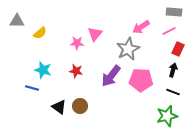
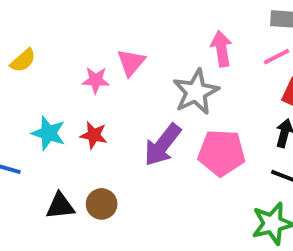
pink arrow: (141, 27) -> (221, 49), turned 114
cyan star: (43, 70) -> (49, 133), moved
black triangle: (59, 107) -> (60, 206), turned -42

